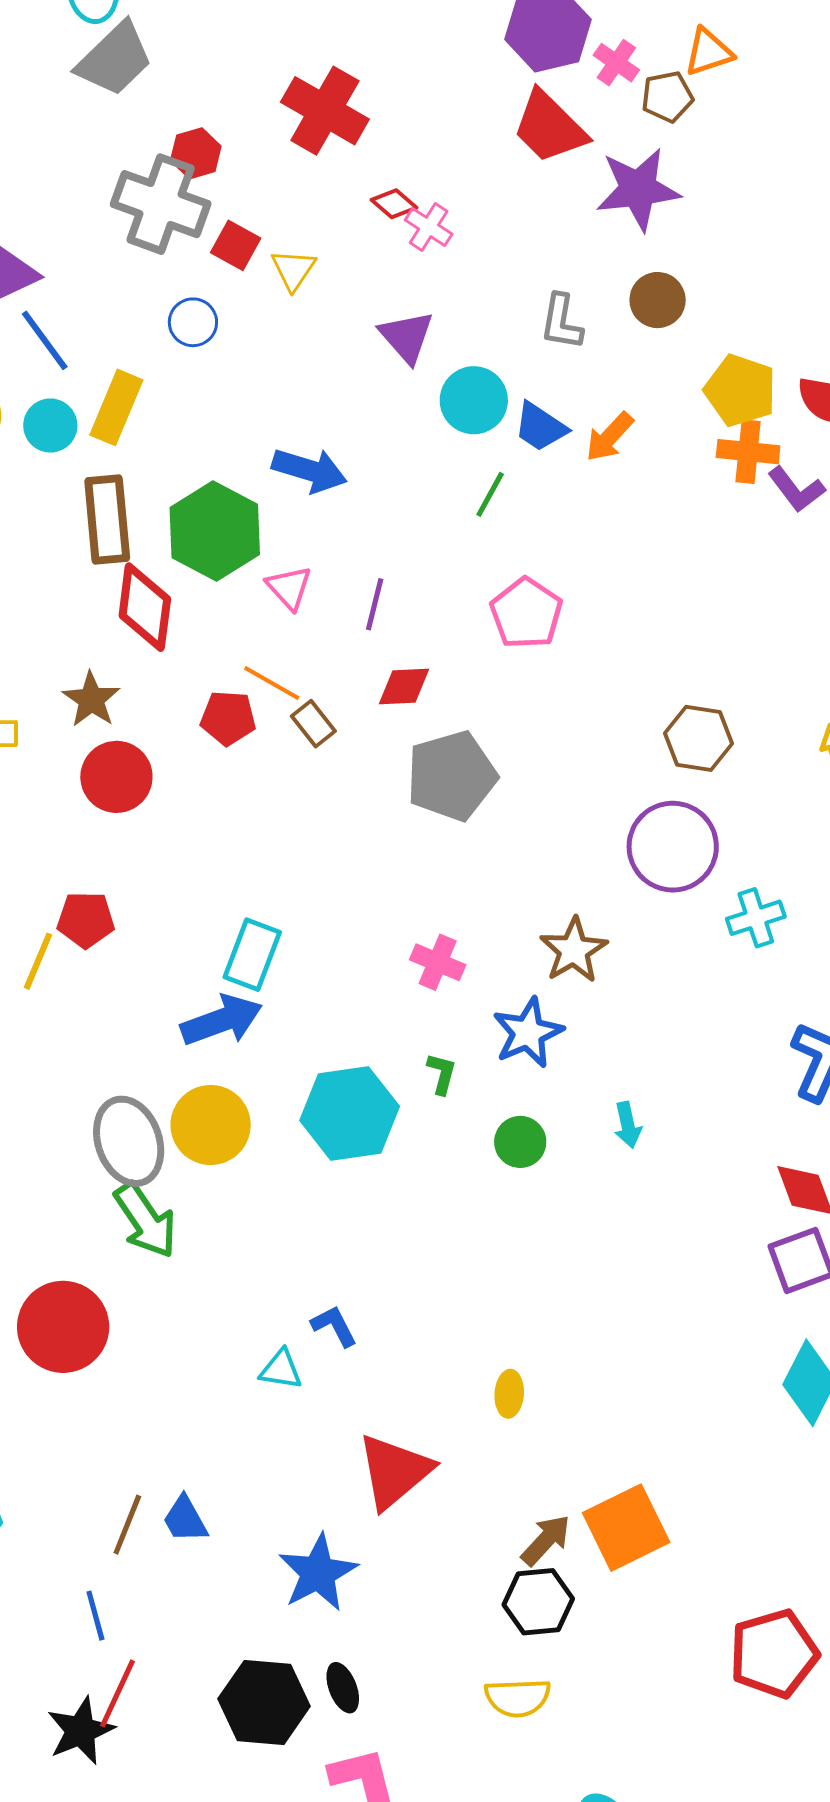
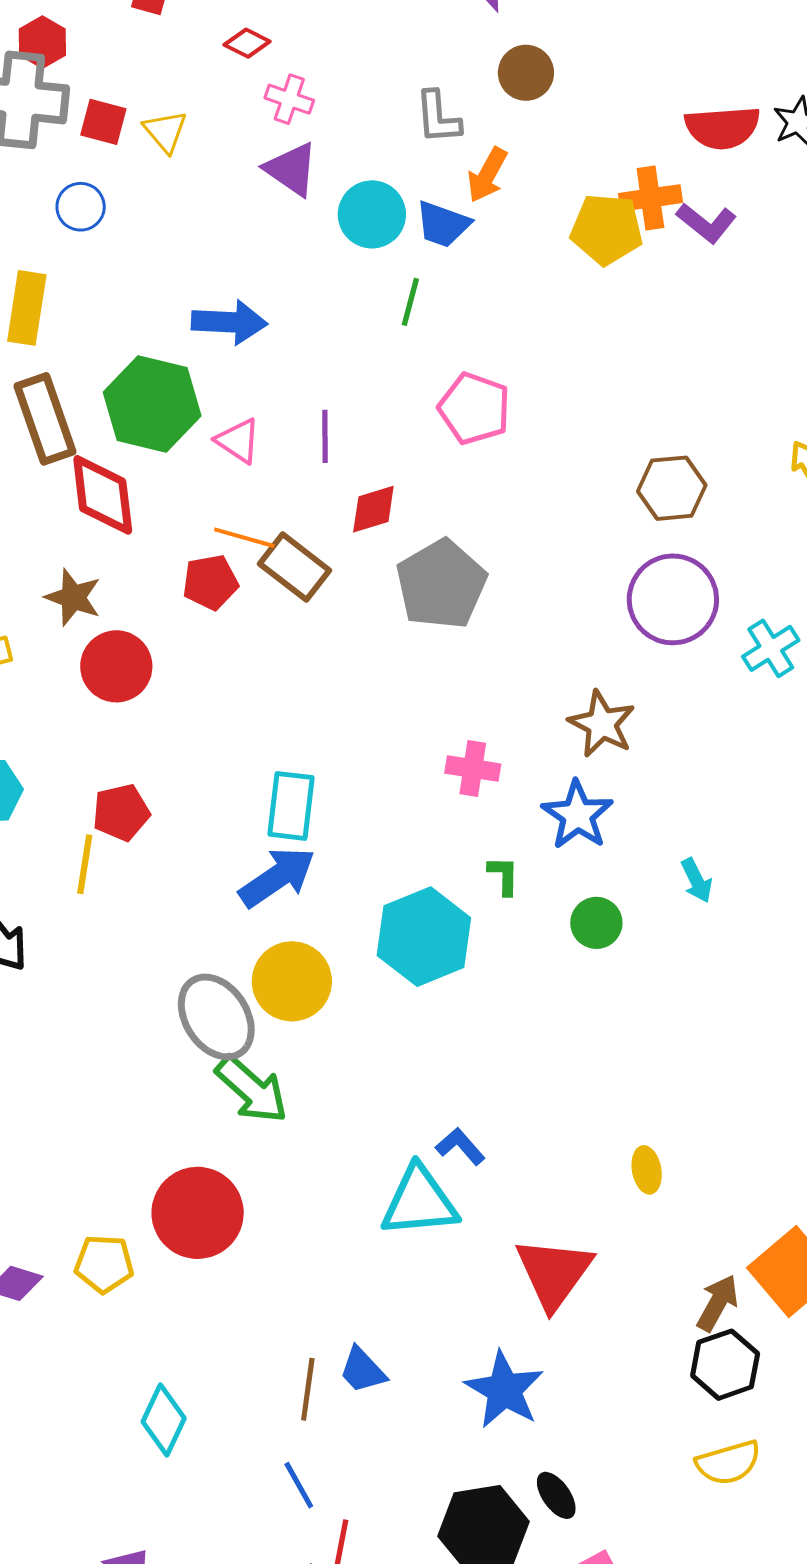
pink cross: (429, 227) -> (289, 99), moved
yellow pentagon: (740, 390) -> (607, 229), moved
orange arrow: (610, 437) -> (487, 175), moved
brown rectangle: (313, 724) -> (295, 567), size x1.5
cyan triangle: (281, 1370) -> (419, 1202), size x1.8

